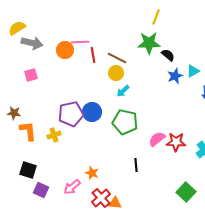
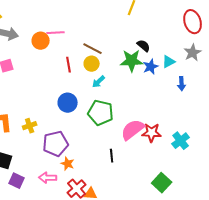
green star: (149, 43) -> (132, 61), moved
red line: (93, 55) -> (69, 65), moved
purple pentagon: (71, 114) -> (56, 144), moved
pink semicircle: (157, 139) -> (133, 130), size x1.4
pink arrow: (72, 187) -> (48, 178), turned 42

